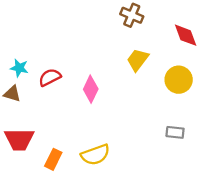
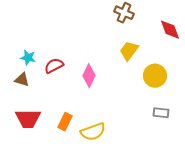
yellow circle: (179, 80) -> (155, 76), moved
orange rectangle: (53, 159) -> (65, 122), moved

